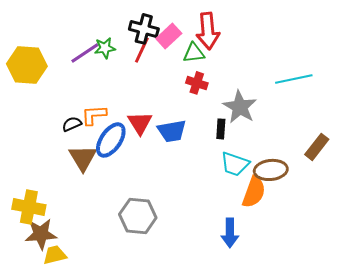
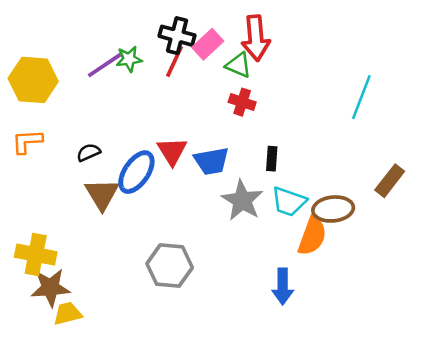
green triangle: (194, 53) -> (238, 65), turned 30
cyan line: (294, 79) -> (361, 97), turned -57
gray star: (240, 107) -> (242, 200), moved
orange L-shape: (94, 115) -> (27, 141), moved

